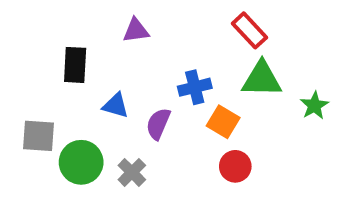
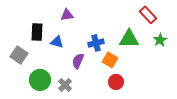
red rectangle: (249, 30) -> (148, 15), moved
blue triangle: (116, 105) -> (57, 42), moved
green star: (314, 105) -> (160, 40), moved
gray square: (39, 136) -> (19, 55), moved, turned 30

